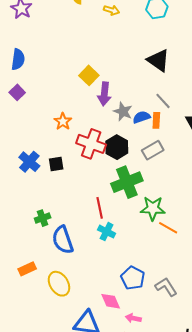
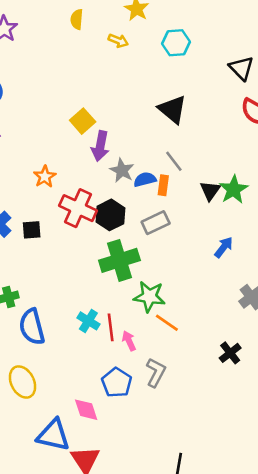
red line: (100, 208) -> (111, 327), moved
gray L-shape: (166, 287) -> (156, 372), moved, turned 55
pink arrow: (133, 318) -> (129, 341), moved, turned 49

